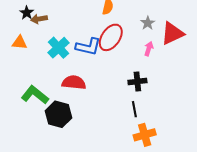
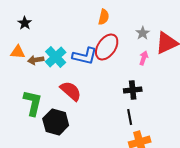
brown arrow: (39, 19) -> (36, 60), moved
red semicircle: (74, 83) -> (71, 91), turned 35
green L-shape: (35, 95) -> (33, 103), turned 64

